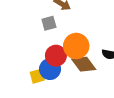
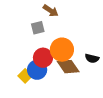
yellow square: (37, 76) -> (25, 76), turned -32

